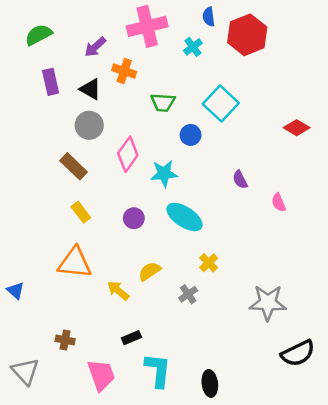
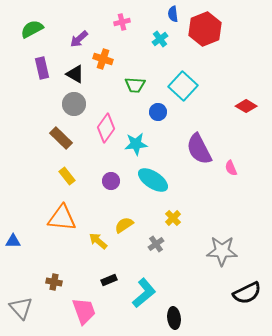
pink cross: (147, 26) -> (122, 22), size x0.5
purple semicircle: (240, 180) -> (199, 149), size x2.0
blue triangle: (16, 291) -> (13, 241), turned -42
cyan L-shape: (158, 370) -> (144, 293), moved, turned 44

